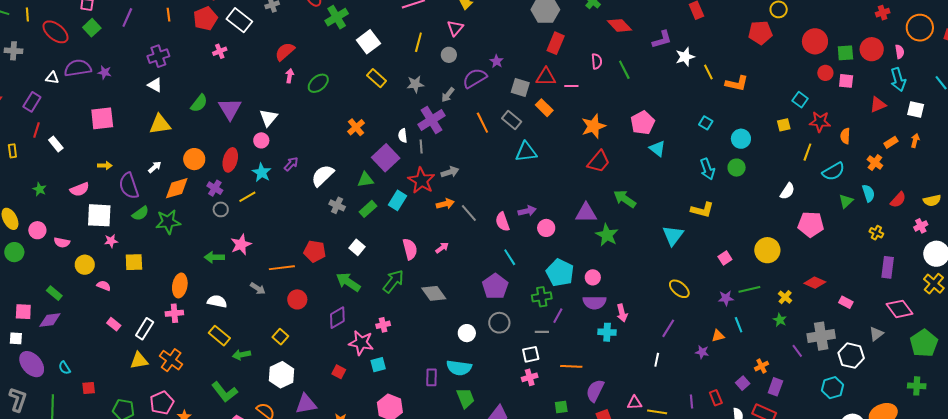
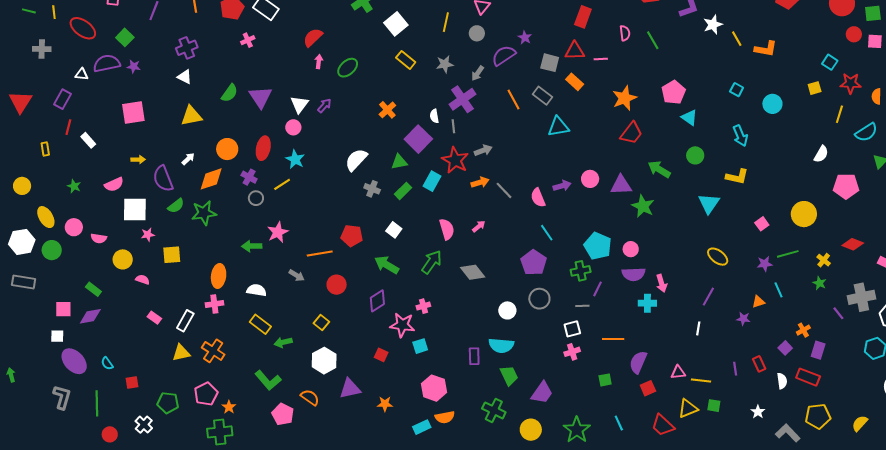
green square: (92, 28) -> (125, 37), moved
purple arrow: (291, 164) -> (324, 106), moved
green circle: (737, 168) -> (695, 155), moved
pink circle: (546, 228) -> (590, 179), moved

